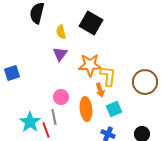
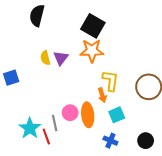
yellow semicircle: (61, 32) -> (45, 58), moved
orange star: (90, 65) -> (92, 51), moved
pink circle: (61, 97) -> (70, 113), moved

